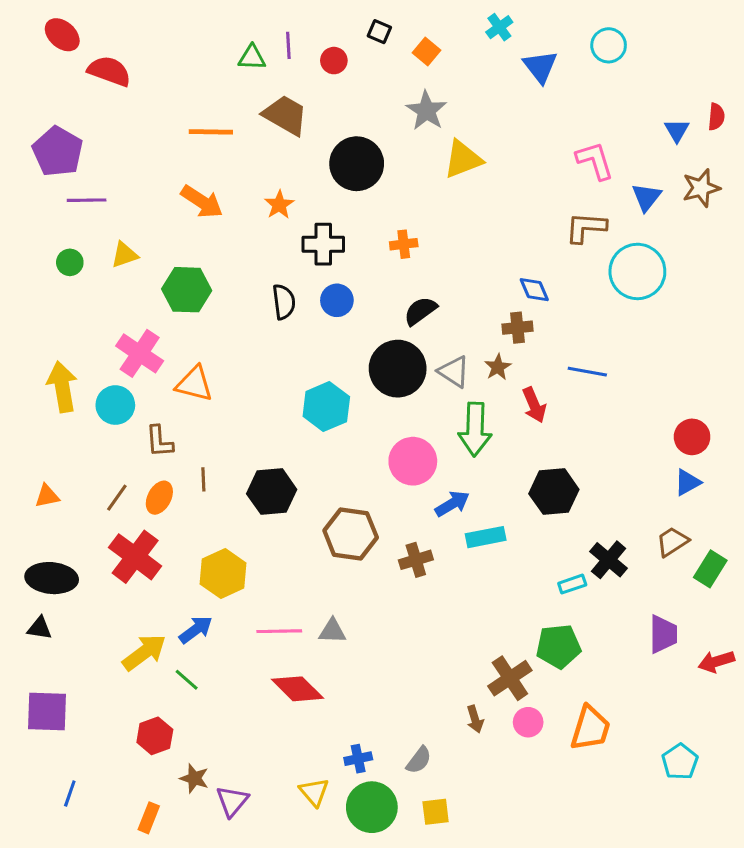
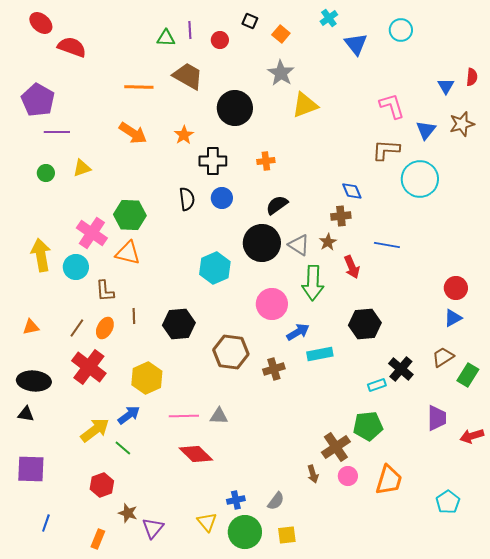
green hexagon: (187, 290) -> (130, 215), moved

